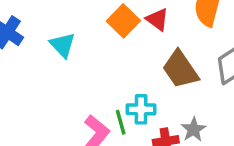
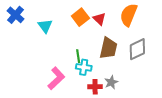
brown trapezoid: (180, 69) -> (108, 48), turned -140
green line: (121, 122) -> (78, 56), moved

